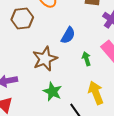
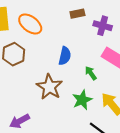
green star: (52, 92) -> (82, 100), moved, turned -30

